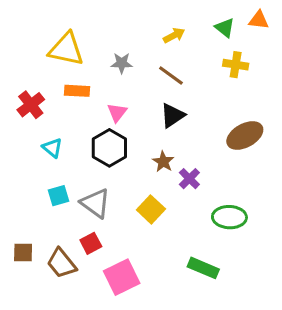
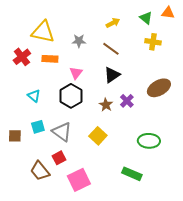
red cross: (31, 105) -> (22, 57), moved
purple cross: (189, 179) -> (127, 101), moved
brown square: (23, 253) -> (15, 136), moved

